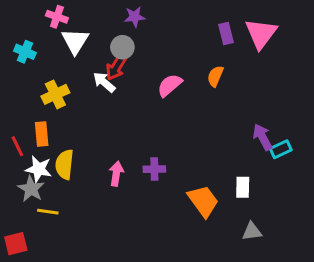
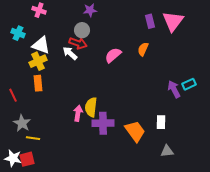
white triangle: (75, 41) -> (41, 45), moved, turned -42
red arrow: (116, 67) -> (78, 43), turned -102
orange rectangle: (42, 134) -> (38, 83), moved
cyan rectangle: (281, 149) -> (189, 84), moved
yellow semicircle: (65, 164) -> (91, 107), moved
white star: (39, 169) -> (13, 158), moved
purple cross: (154, 169) -> (103, 123), moved, size x1.5
red square: (16, 244) -> (27, 159), moved

